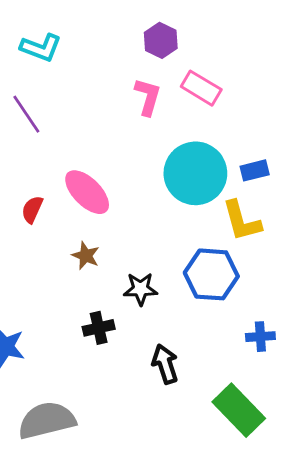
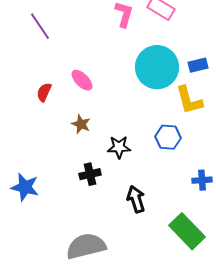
pink ellipse: (87, 192) -> (82, 80), size x0.7
blue hexagon: (211, 274) -> (168, 137), size x0.7
gray semicircle: (47, 420) -> (86, 246), moved

